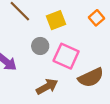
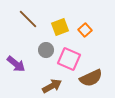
orange square: (97, 18) -> (85, 30), moved

